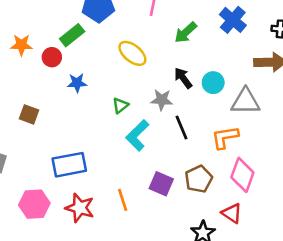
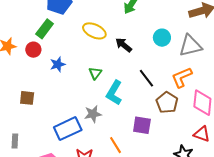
black arrow: (183, 78) -> (124, 45), moved
gray star: (162, 100) -> (93, 114), moved
brown pentagon: (199, 179) -> (167, 103), moved

